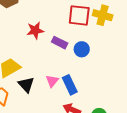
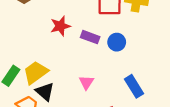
black triangle: (26, 85) -> (45, 92), moved
blue rectangle: (70, 85) -> (134, 86), moved

